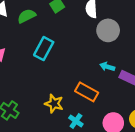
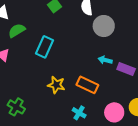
green semicircle: (27, 16) -> (17, 31), moved
yellow star: (54, 104) -> (56, 85), moved

